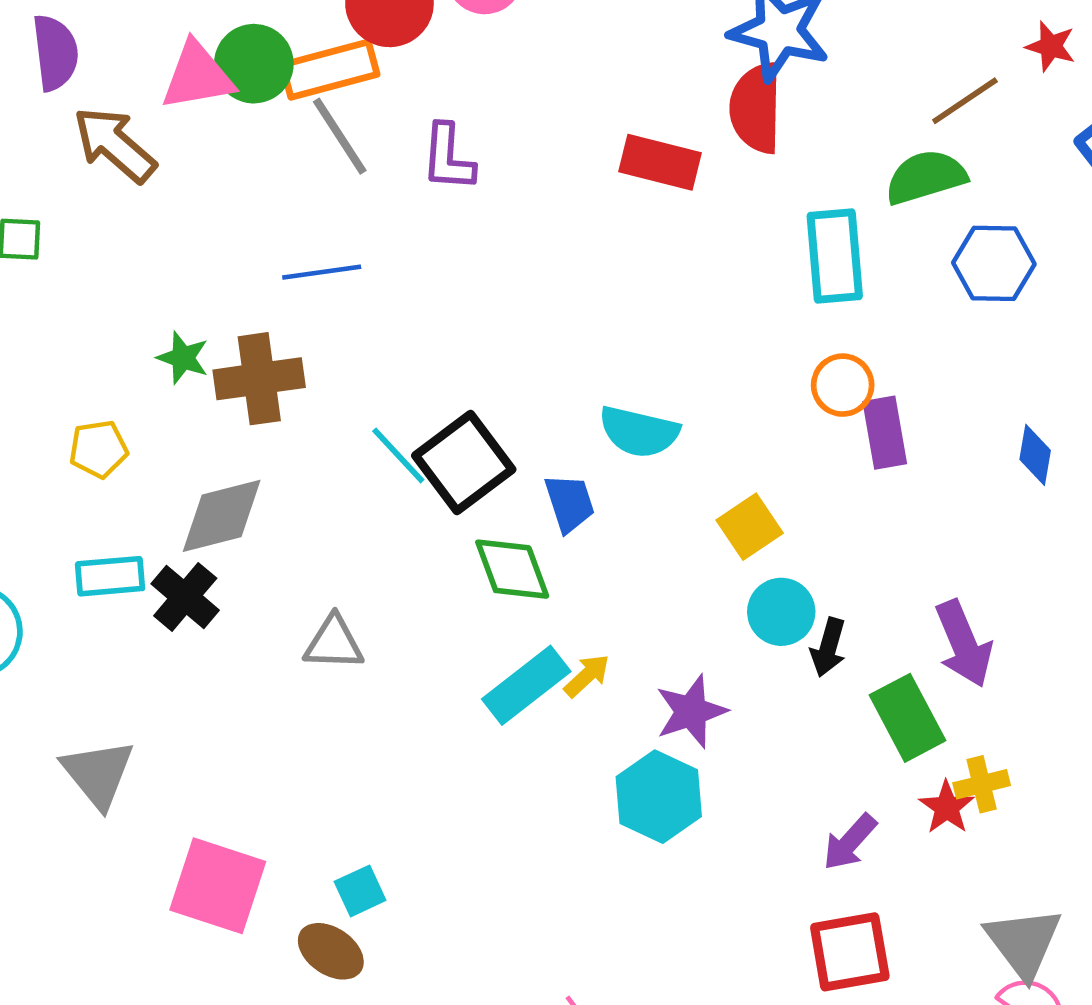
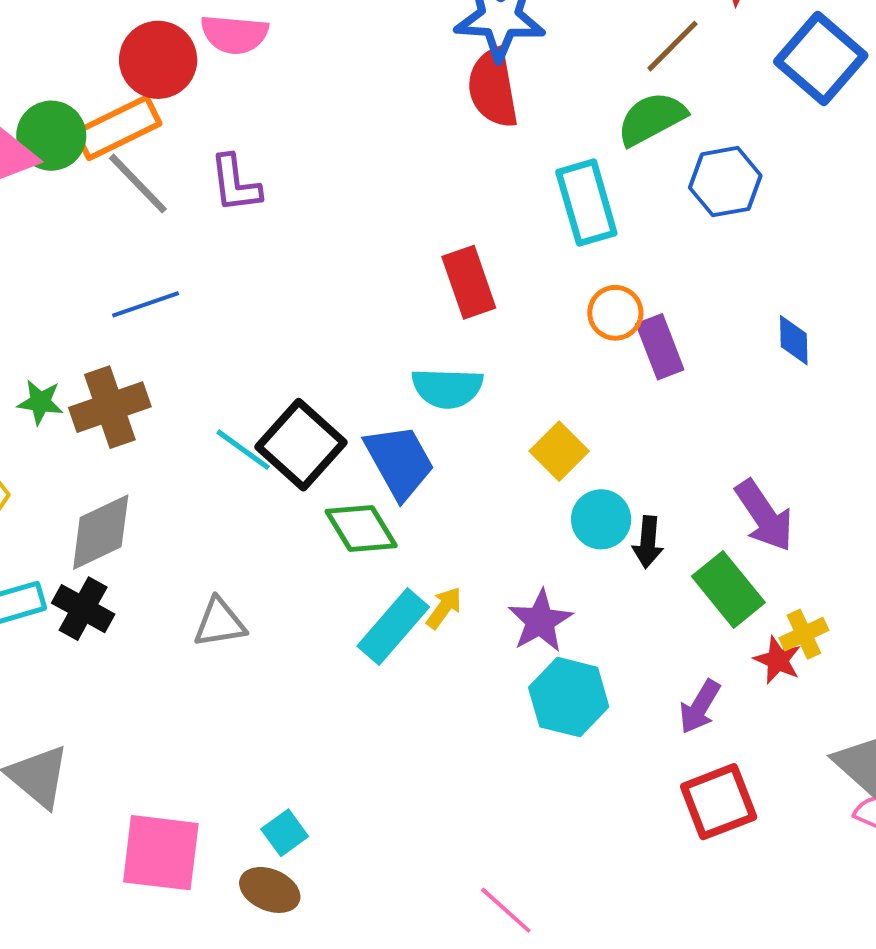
red rectangle: (660, 162) -> (469, 282), moved, turned 68
blue trapezoid: (570, 503) -> (399, 462), size x1.5
cyan hexagon: (659, 797) -> (569, 697), moved

